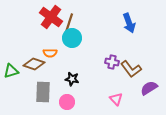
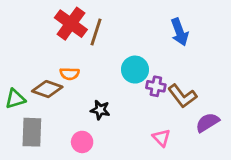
cyan circle: (72, 38) -> (135, 70), moved
gray rectangle: (43, 92) -> (32, 132), moved
pink circle: (67, 102) -> (82, 142), moved

